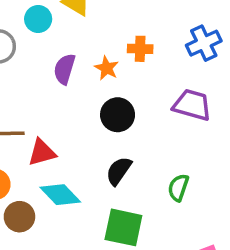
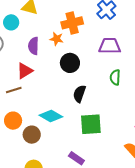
orange cross: (140, 49) -> (72, 23), size x1.5
red triangle: (42, 152) -> (25, 71), moved
green semicircle: (178, 188) -> (115, 77), moved

